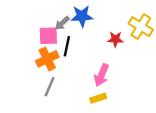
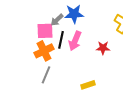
red star: (115, 39) -> (103, 48), moved
pink arrow: (102, 75) -> (75, 41), moved

